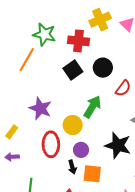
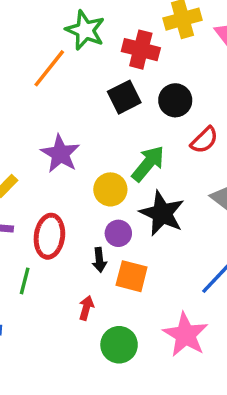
red ellipse: (51, 144) -> (49, 236), moved
black star: (118, 145) -> (162, 213), moved

